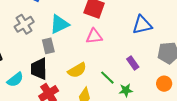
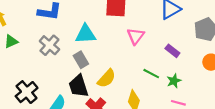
cyan triangle: (59, 24) -> (86, 34), turned 40
pink triangle: (94, 36) -> (136, 36), moved, turned -30
yellow semicircle: (77, 70) -> (107, 78), moved

